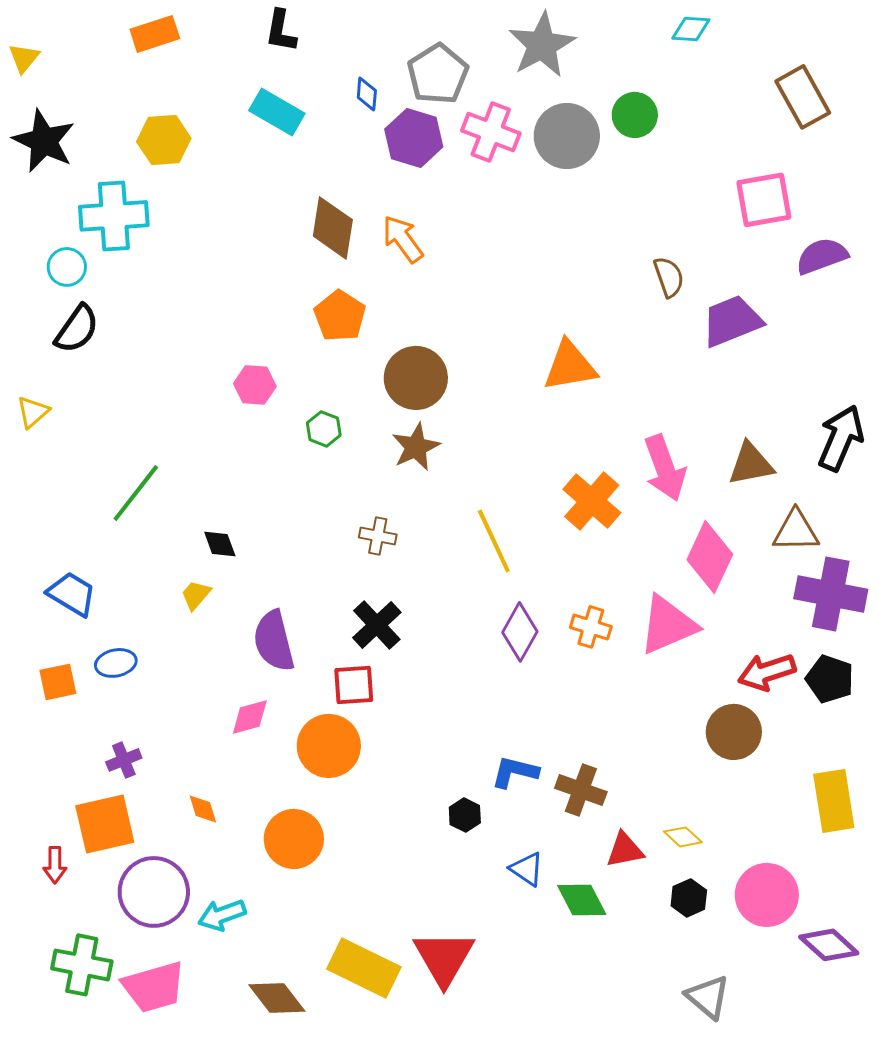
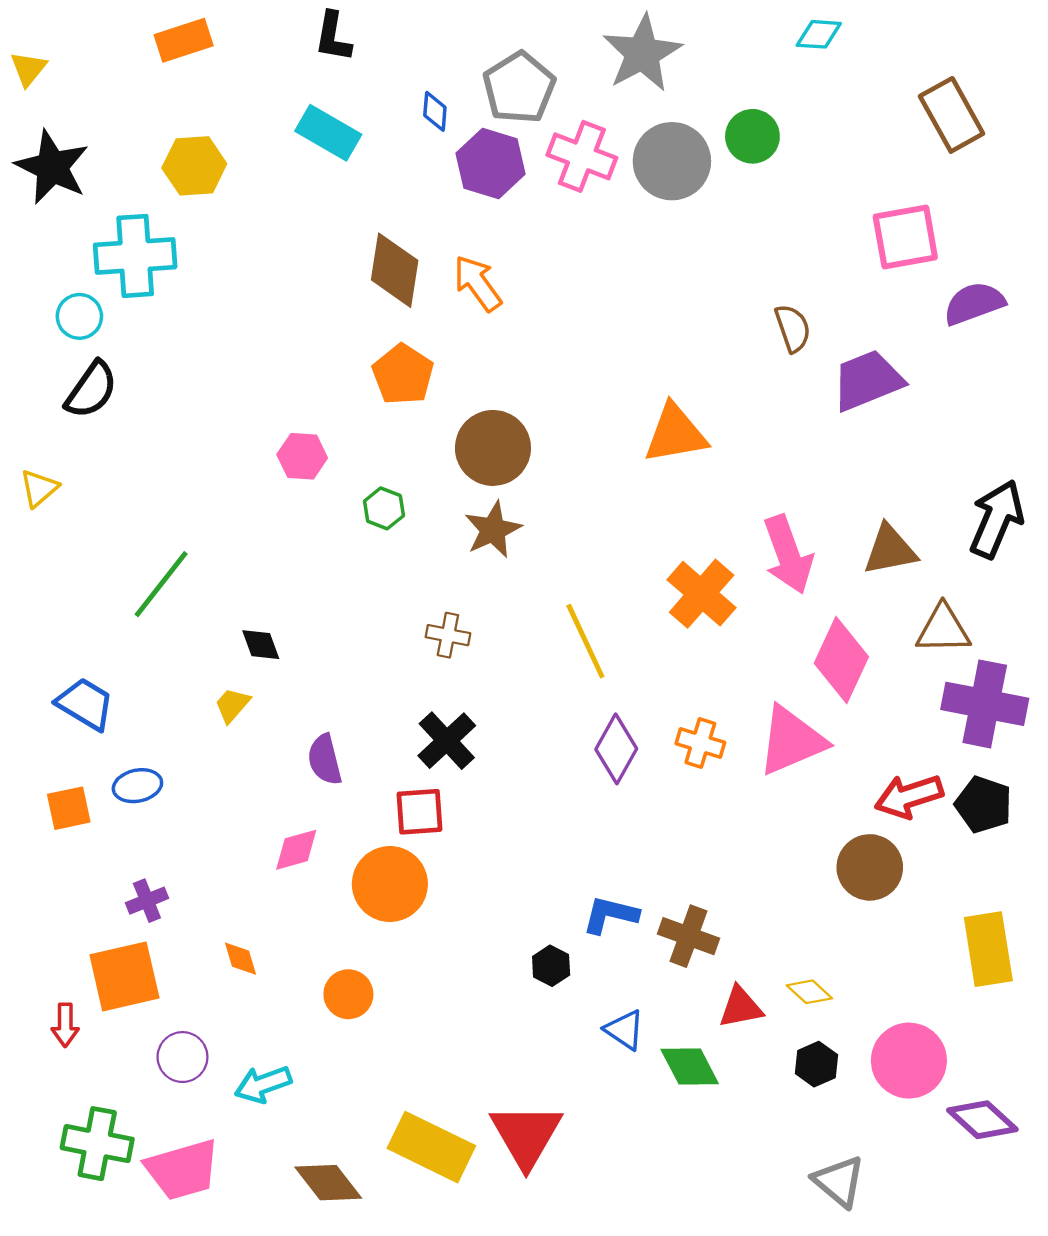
purple semicircle: (274, 641) -> (325, 760), size x0.7
orange circle: (294, 839) -> (348, 994), size x0.7
purple circle: (154, 892) -> (182, 1057), size x0.6

